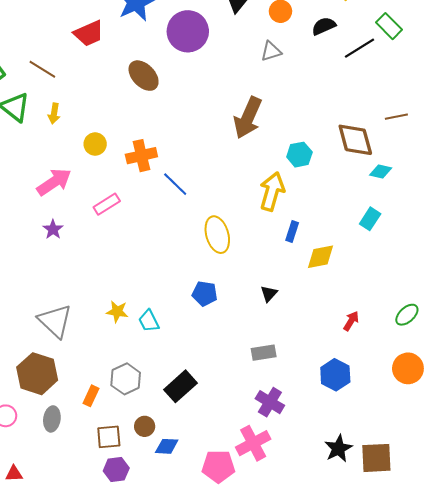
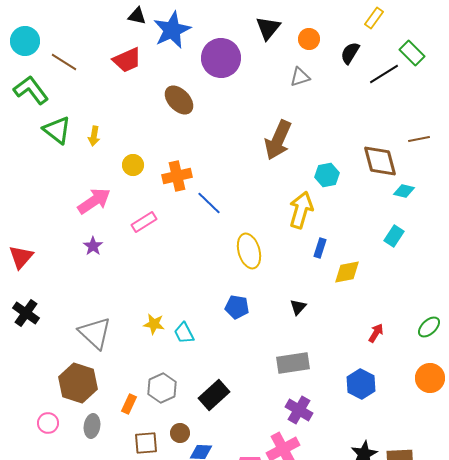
black semicircle: (324, 26) -> (350, 53), turned -35
brown line: (42, 69) -> (64, 62), moved
gray rectangle: (264, 353) -> (293, 363), size x1.4

